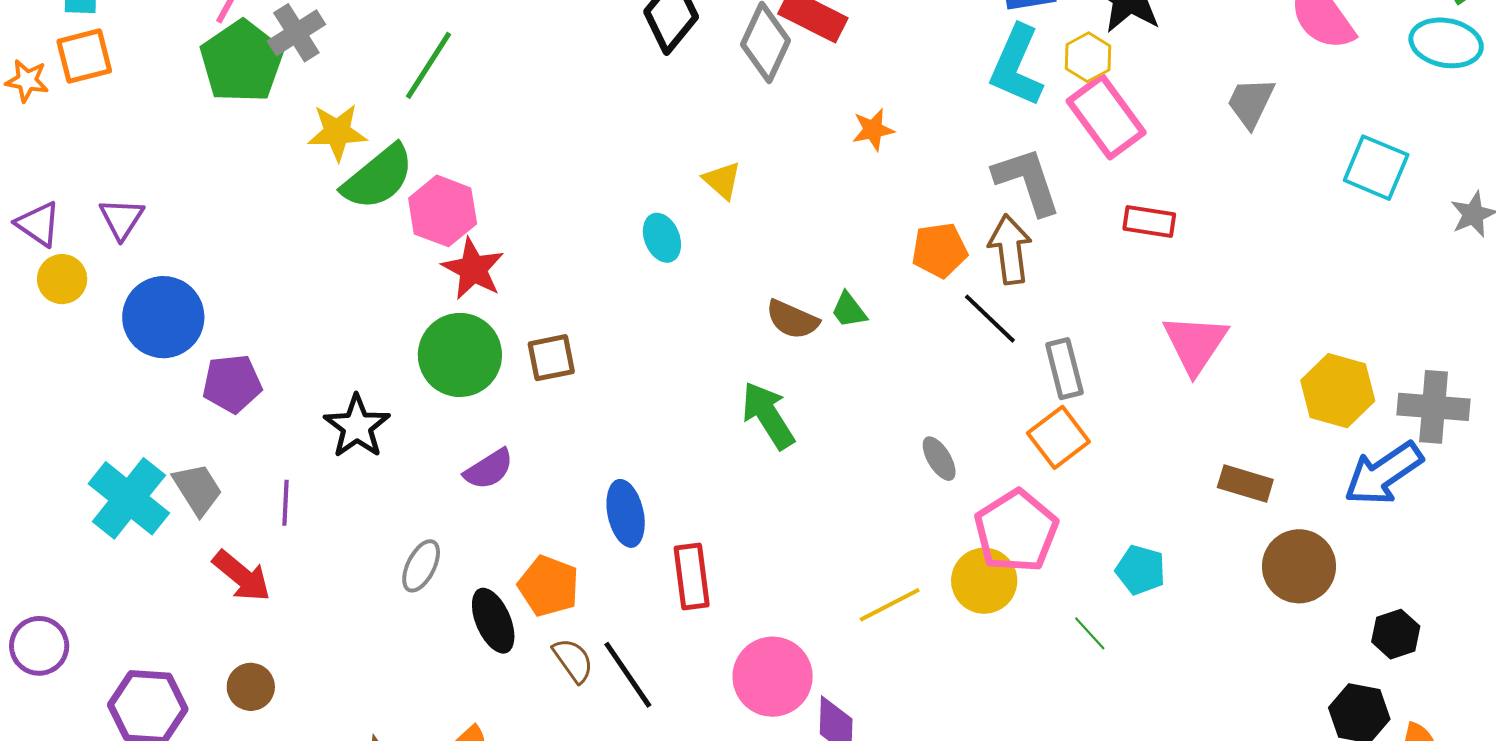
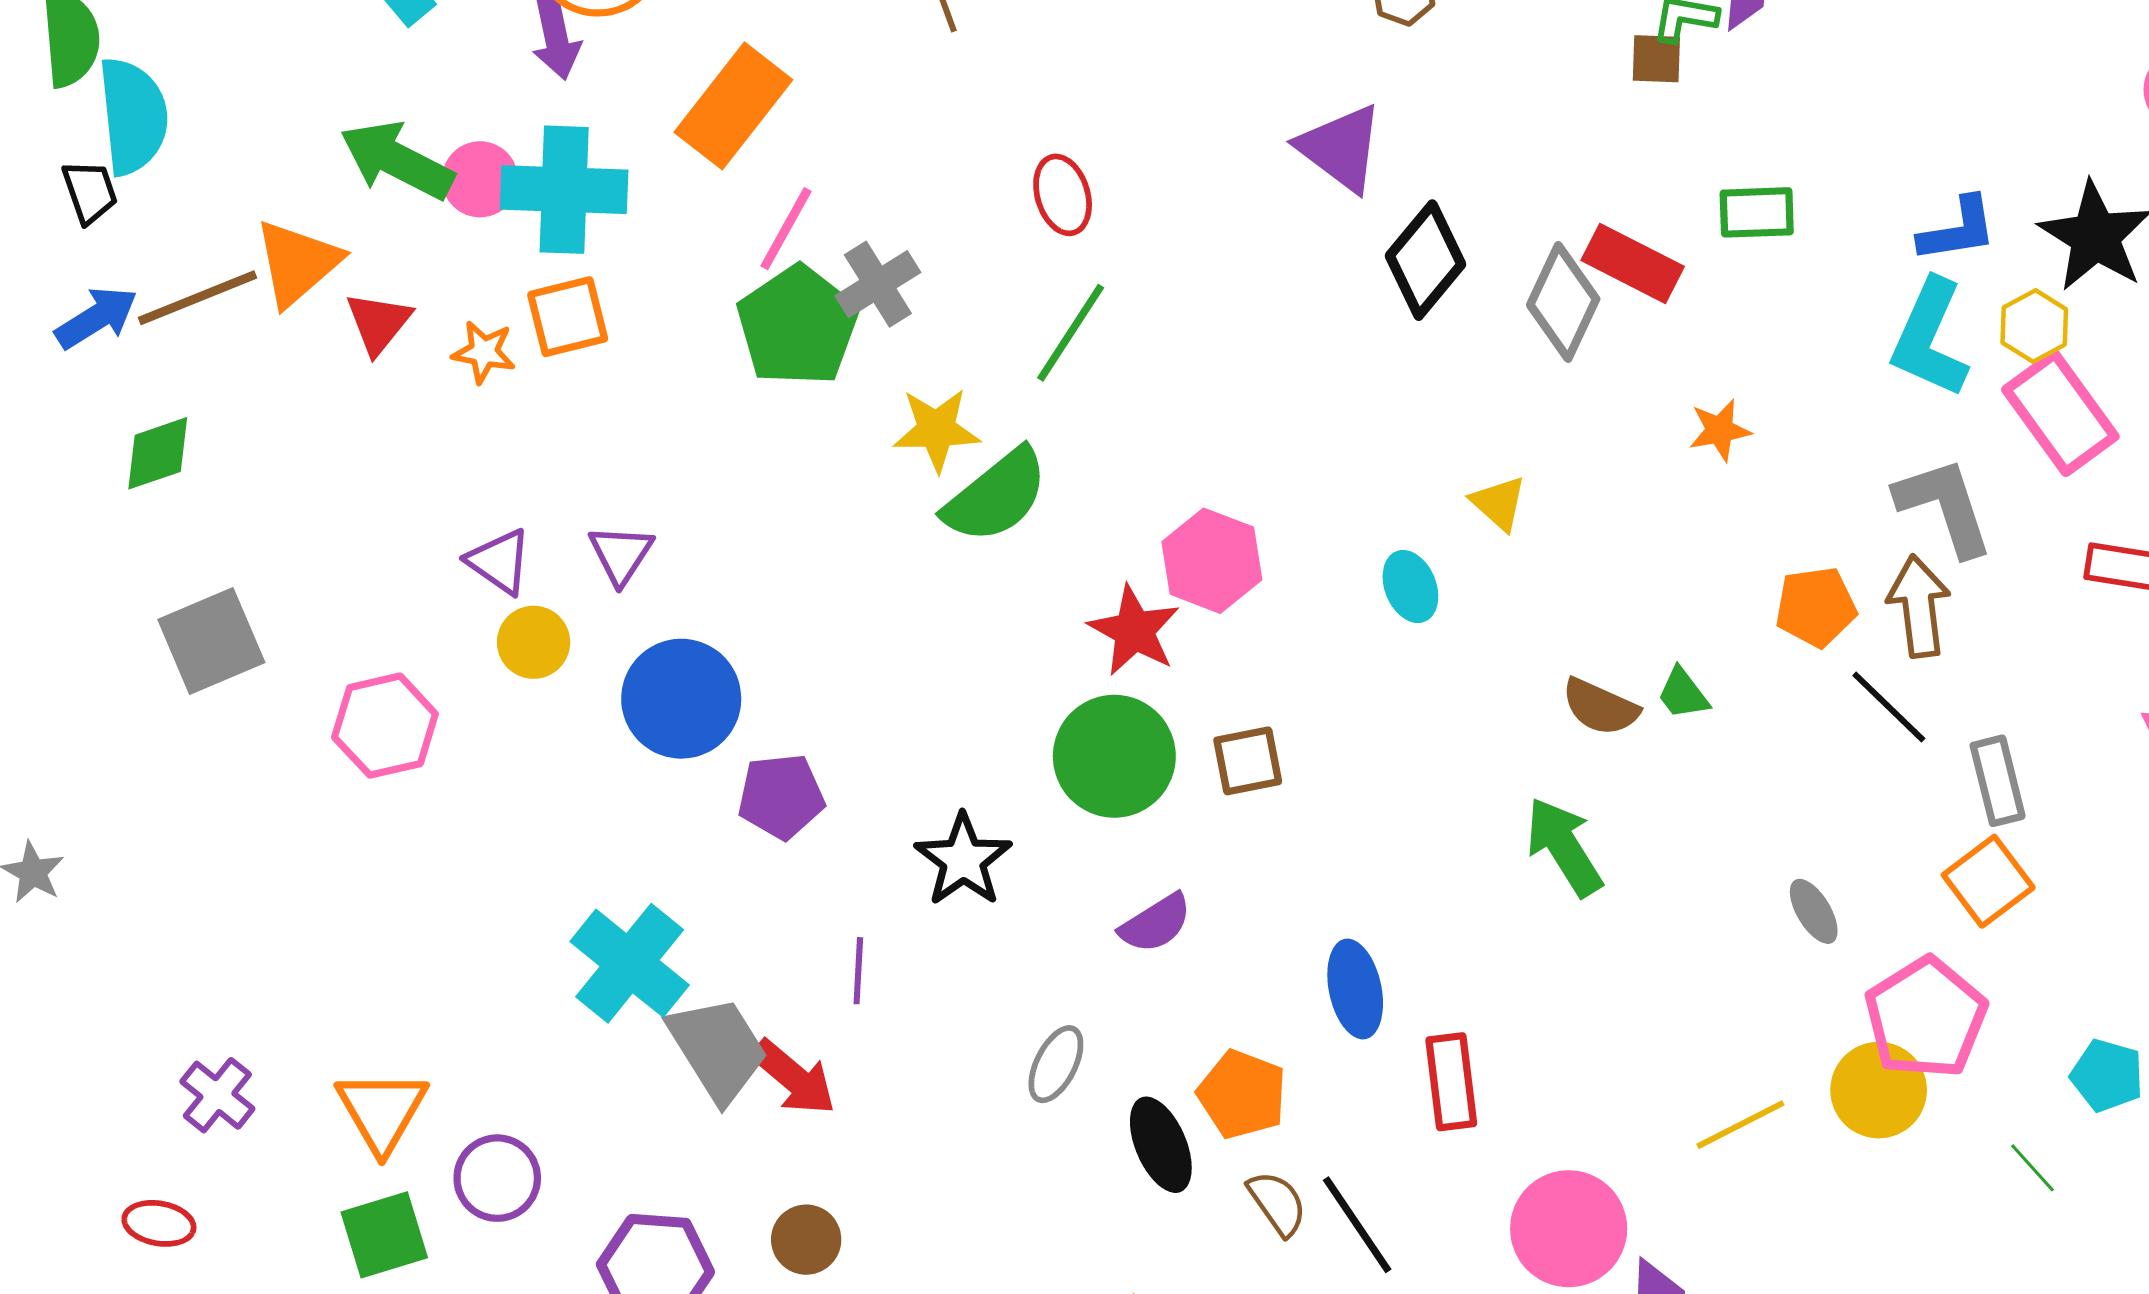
pink hexagon: (443, 211) -> (1212, 561), moved
gray trapezoid: (197, 489) -> (718, 1049), moved, size x1.4

